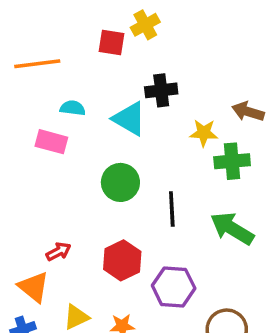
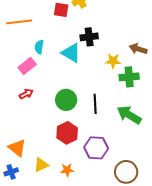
cyan semicircle: (73, 108) -> (39, 47), turned -88
pink rectangle: (51, 142) -> (27, 66), turned -54
green circle: (120, 182) -> (66, 100), moved
red arrow: (58, 252) -> (26, 94), moved

